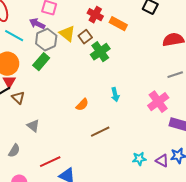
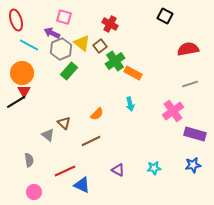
orange rectangle: (118, 24) -> (133, 73), moved
green rectangle: (41, 62) -> (69, 71), moved
brown triangle: (18, 98) -> (64, 123), moved
brown line: (100, 132) -> (91, 141), moved
gray semicircle: (14, 151) -> (29, 160), turned -40
purple triangle: (162, 161) -> (118, 170), moved

